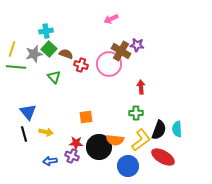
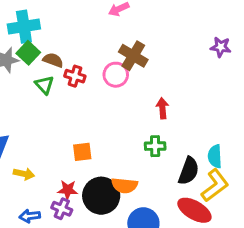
cyan cross: (46, 31) -> (24, 27), size x1.5
purple star: (137, 45) -> (221, 47), moved
pink circle: (109, 64) -> (116, 75), size x0.7
green triangle: (54, 77) -> (44, 85), moved
cyan semicircle: (177, 129) -> (215, 156), moved
yellow L-shape: (141, 140) -> (215, 185), moved

